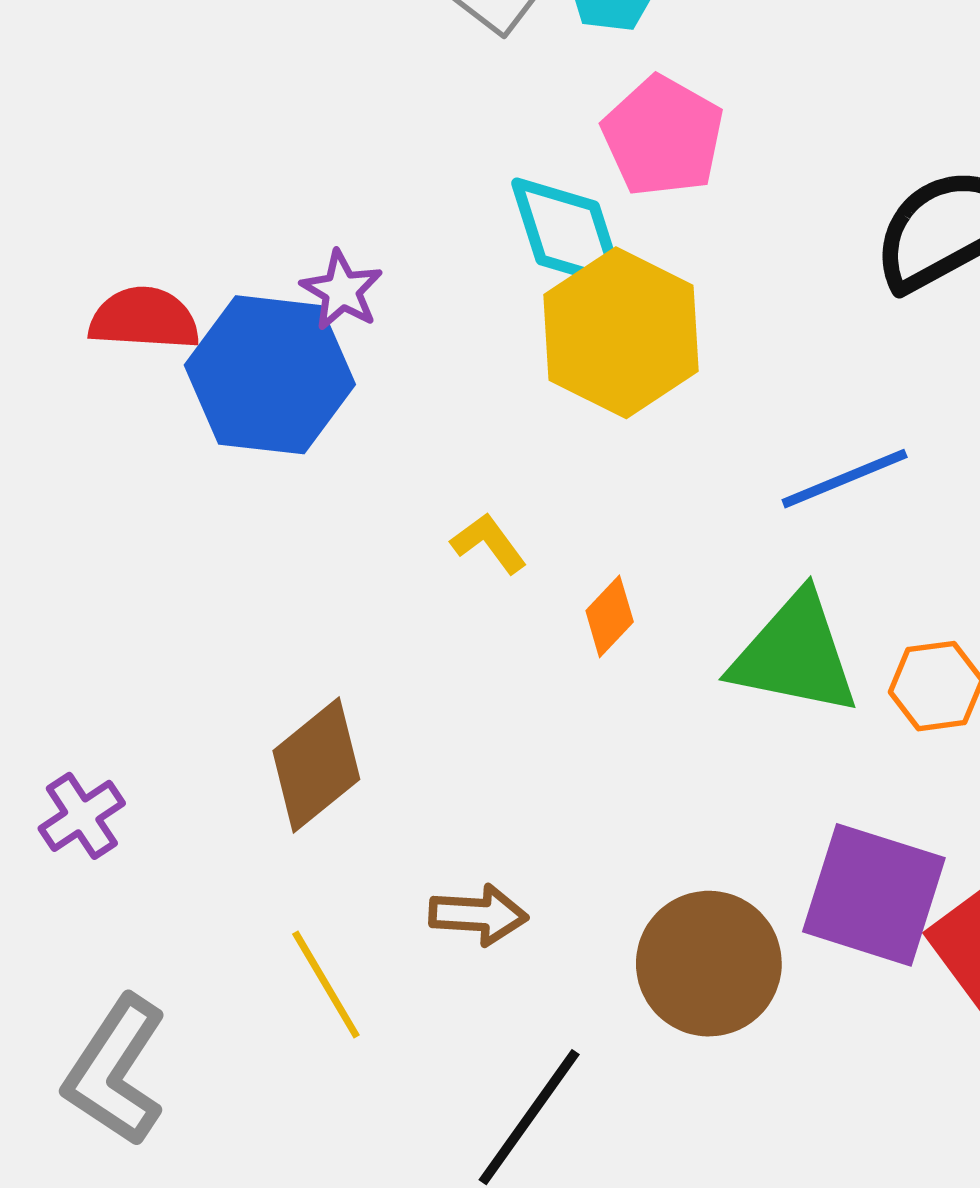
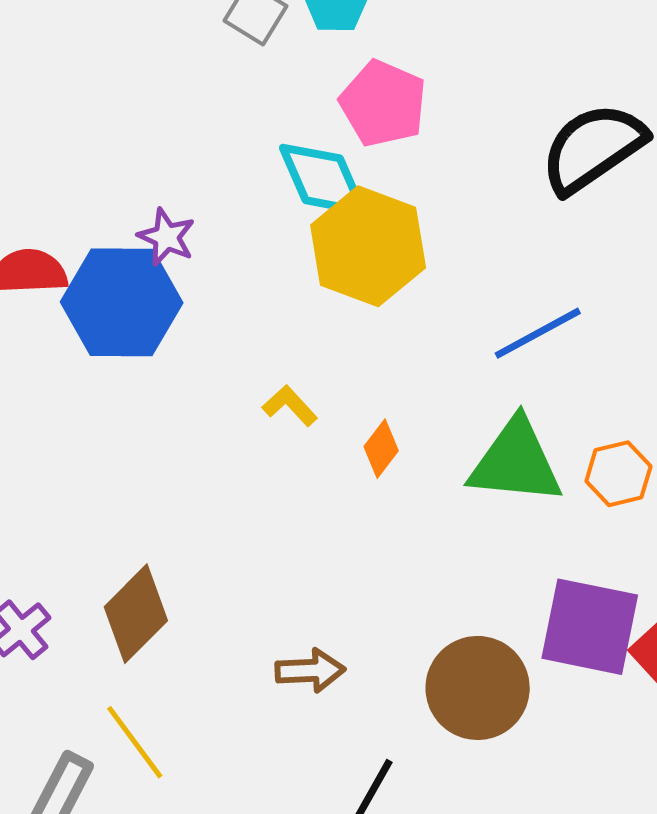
brown diamond: (316, 765) -> (136, 614), moved
yellow line: (326, 985) -> (135, 742), moved

